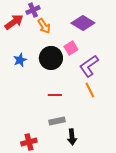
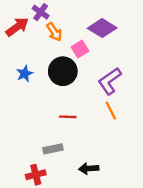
purple cross: (33, 10) -> (41, 12), turned -32
pink square: (71, 48) -> (80, 49), moved
gray rectangle: (57, 121) -> (53, 149), moved
black arrow: (72, 137) -> (89, 169), turned 91

